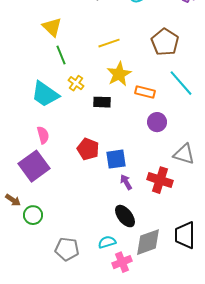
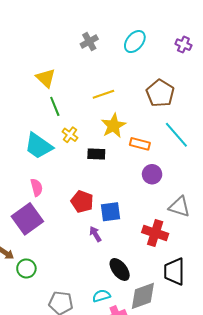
purple arrow: (126, 182) -> (95, 234), moved
black trapezoid: (185, 235) -> (174, 272), moved

